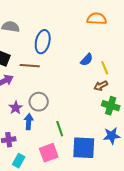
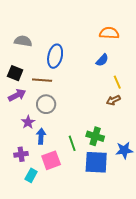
blue semicircle: (87, 60) -> (102, 60), moved
gray circle: (39, 102) -> (46, 104), moved
green cross: (111, 106) -> (95, 136), moved
pink square: (49, 153) -> (51, 160), moved

